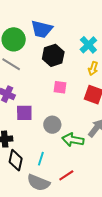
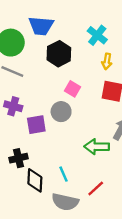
pink square: (60, 87) -> (73, 89), turned 32
gray circle: (52, 125) -> (61, 112), moved
cyan line: (41, 159) -> (64, 174), turned -32

